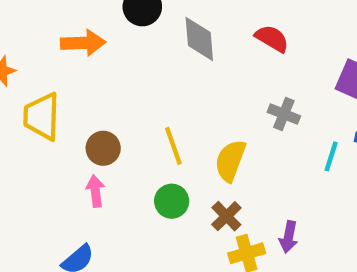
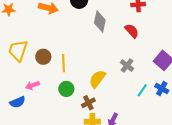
yellow trapezoid: (42, 116) -> (18, 51), moved
yellow line: (173, 146) -> (64, 63), moved
pink arrow: (95, 191) -> (32, 85), moved, turned -120

